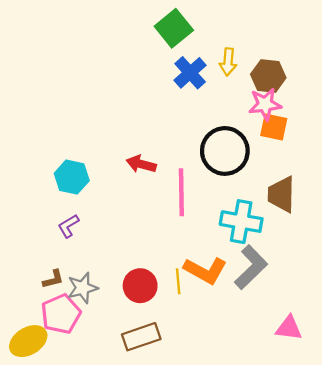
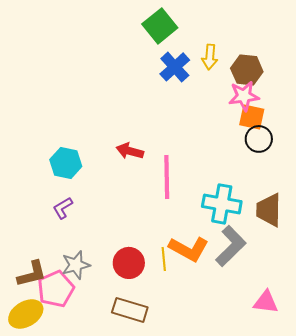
black circle: (225, 151) -> (259, 139), moved, size x0.6
brown trapezoid: (281, 194) -> (269, 210), moved
brown L-shape: (53, 279) -> (32, 274), moved, size x1.5
brown rectangle: (141, 337) -> (130, 310), turned 36

